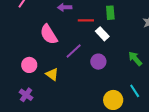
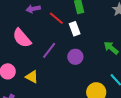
red line: (86, 20) -> (56, 18), turned 49
white rectangle: (102, 34) -> (75, 29), turned 32

